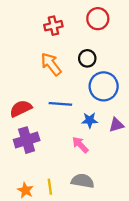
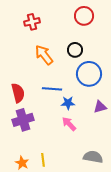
red cross: (53, 26) -> (32, 22), moved
red semicircle: (21, 109) -> (18, 93), turned 102
blue star: (90, 120) -> (68, 103), moved
gray semicircle: (83, 181) -> (93, 157), moved

